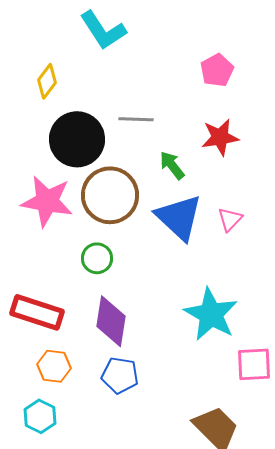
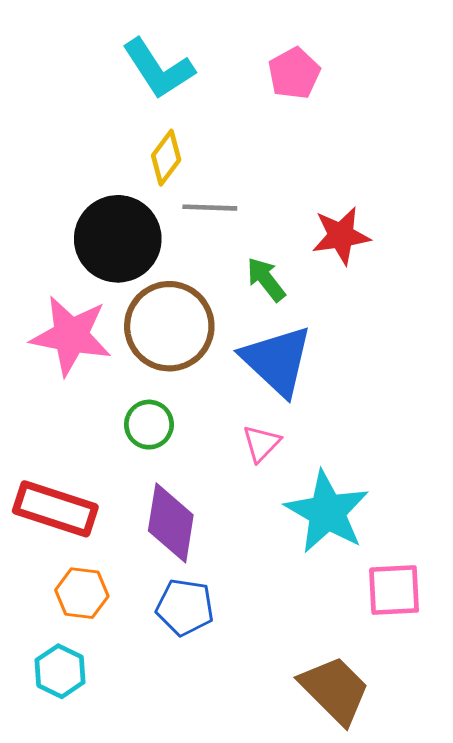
pink pentagon: (217, 70) -> (294, 73), moved
yellow diamond: (47, 81) -> (166, 158), moved
pink triangle: (230, 219) -> (261, 443), moved

